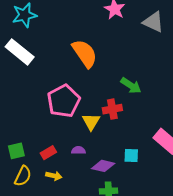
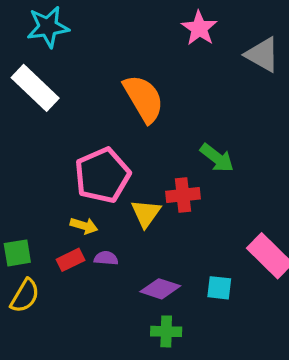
purple semicircle: (78, 150) -> (106, 258), moved
cyan square: (131, 156) -> (219, 288), moved
yellow arrow: (54, 176) -> (84, 226), moved

